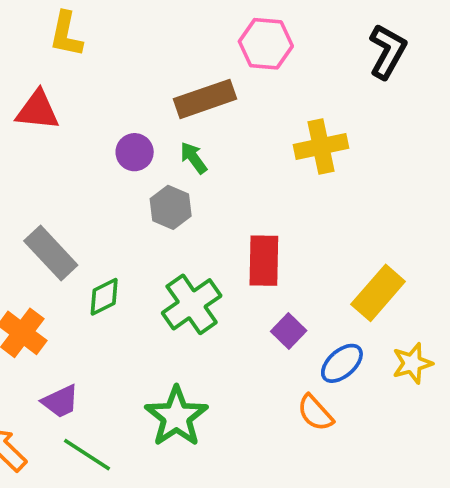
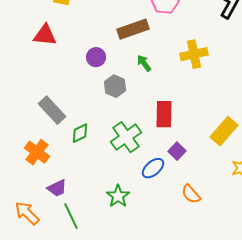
green arrow: (194, 158) -> (144, 63), moved
blue ellipse: (342, 363) -> (153, 168), moved
green star: (176, 417) -> (118, 196), size x0.7
green line: (87, 455) -> (71, 216), turned 32

